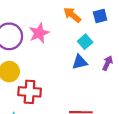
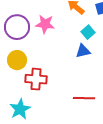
pink star: (39, 33) -> (45, 24), turned 30

